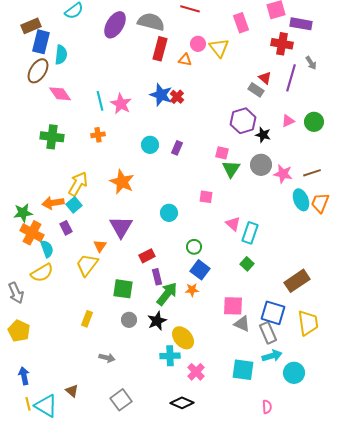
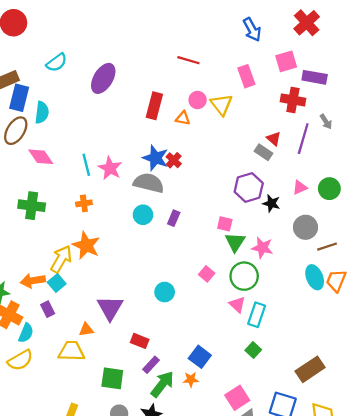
gray semicircle: (151, 22) -> (149, 183), moved
gray circle: (261, 165) -> (305, 227), moved
pink star: (283, 174) -> (262, 248), moved
orange star: (122, 182) -> (86, 245), moved
pink square: (206, 197) -> (207, 274), turned 32
orange triangle: (100, 246) -> (86, 330), turned 48
green circle: (194, 247) -> (244, 276), moved, size x1.6
cyan semicircle: (47, 249) -> (26, 333), turned 42
red rectangle: (147, 256) -> (140, 341), turned 49
yellow trapezoid: (87, 265) -> (71, 351), turned 55
purple rectangle: (157, 277) -> (151, 365), turned 56
pink square: (233, 306) -> (237, 398), turned -35

